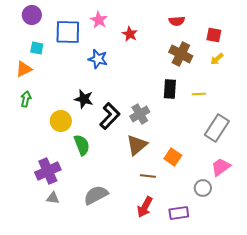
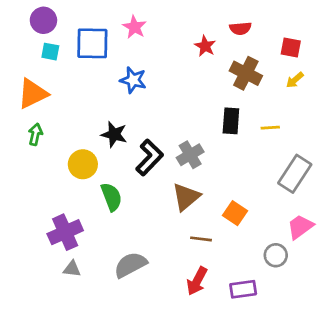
red star: (130, 34) -> (205, 46), moved
cyan square: (37, 48) -> (50, 52), moved
orange triangle: (24, 69) -> (33, 94), size x1.4

